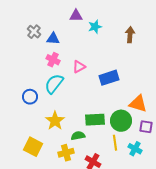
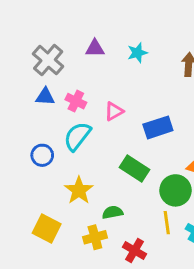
purple triangle: (76, 16) -> (95, 48), moved
gray cross: (34, 32) -> (48, 60), size x1.5
blue triangle: (53, 39) -> (45, 97), moved
green rectangle: (95, 120) -> (134, 168), moved, turned 36

